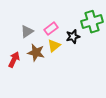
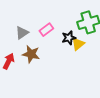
yellow triangle: (54, 46) -> (78, 44), moved

